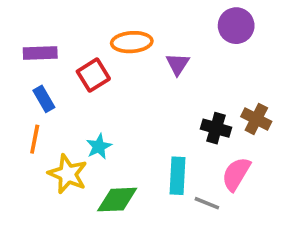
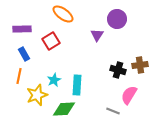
purple circle: (236, 26) -> (117, 19), moved
orange ellipse: (132, 42) -> (63, 14), moved, turned 40
brown cross: (256, 119) -> (140, 65), turned -35
yellow star: (68, 174) -> (37, 95), turned 30
cyan rectangle: (178, 176) -> (77, 85), moved

